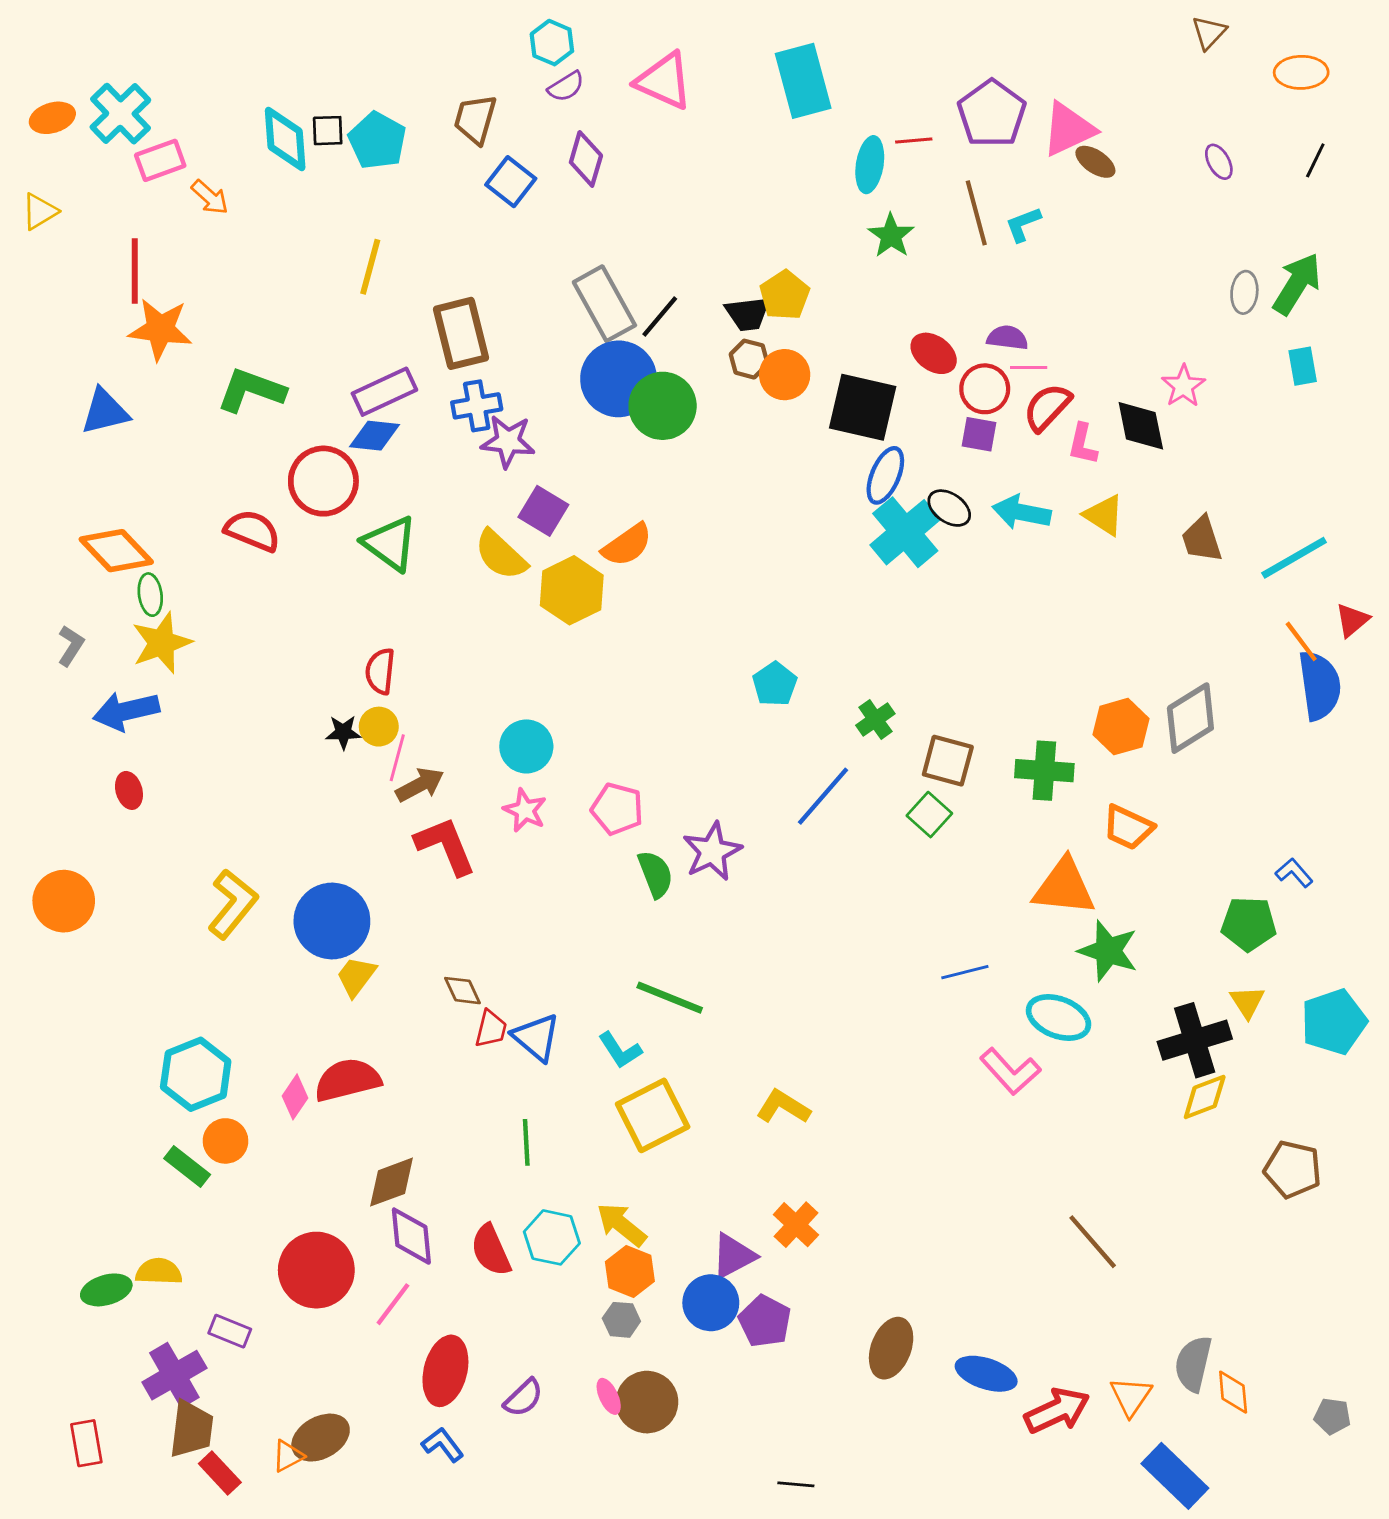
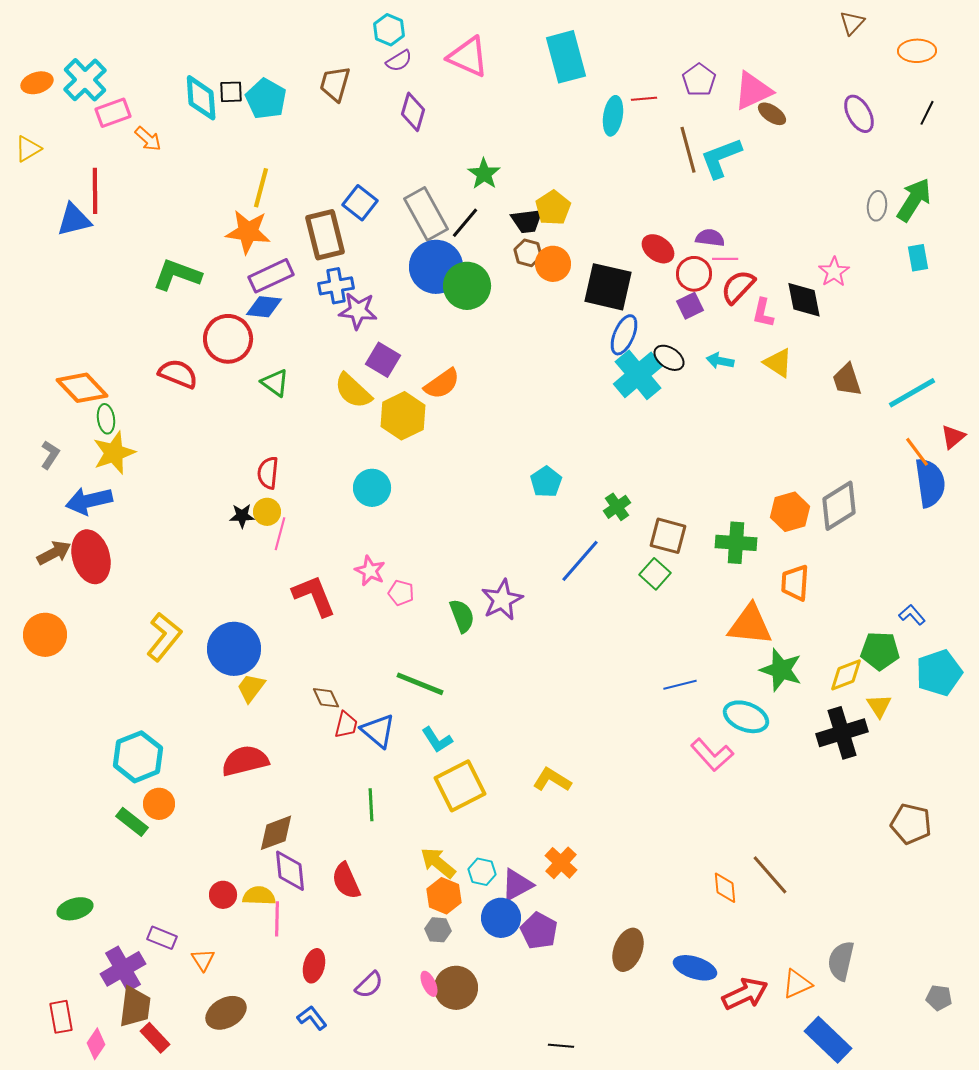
purple pentagon: (992, 114) -> (699, 80), size x0.7
purple ellipse: (1219, 162) -> (859, 114), size x1.5
blue square: (511, 182) -> (360, 203), moved
cyan L-shape: (1023, 224) -> (721, 158), size x1.6
green star: (891, 236) -> (484, 174), moved
orange star: (160, 329) -> (248, 232), moved
blue triangle: (105, 412) -> (74, 220), moved
purple square: (979, 434) -> (690, 306), turned -36
cyan arrow: (1022, 512) -> (720, 361), size x0.7
green triangle: (390, 544) -> (275, 383), size x0.7
cyan circle: (526, 746) -> (372, 488), moved
brown arrow: (420, 785) -> (54, 553), moved
red ellipse: (129, 790) -> (91, 557), size x2.0
pink pentagon: (617, 809) -> (401, 593), moved, size x0.7
orange trapezoid: (1128, 827) -> (795, 583), turned 69
green line: (670, 998) -> (420, 684), moved
cyan pentagon: (1334, 1022) -> (939, 673), moved
pink diamond: (295, 1097) -> (96, 1044), moved
yellow diamond: (1205, 1097) -> (846, 675), moved
cyan hexagon: (552, 1237) -> (482, 872), moved, size x0.7
red circle: (316, 1270) -> (223, 895), size x0.5
yellow semicircle: (159, 1272) -> (259, 896), moved
pink line: (393, 1304) -> (277, 919), turned -36
red ellipse: (445, 1371) -> (314, 966), size x0.7
orange diamond: (1233, 1392) -> (725, 888), moved
orange triangle: (1131, 1396) -> (797, 984), turned 32
orange triangle: (288, 1456) -> (203, 960), moved, turned -35

